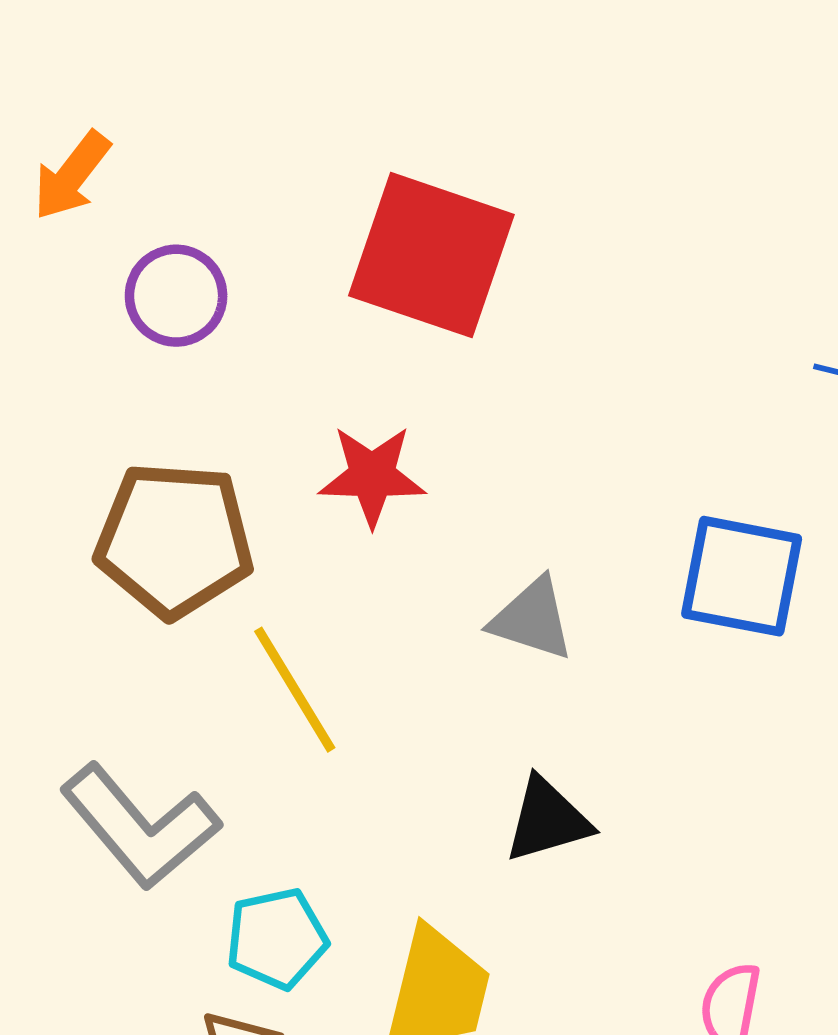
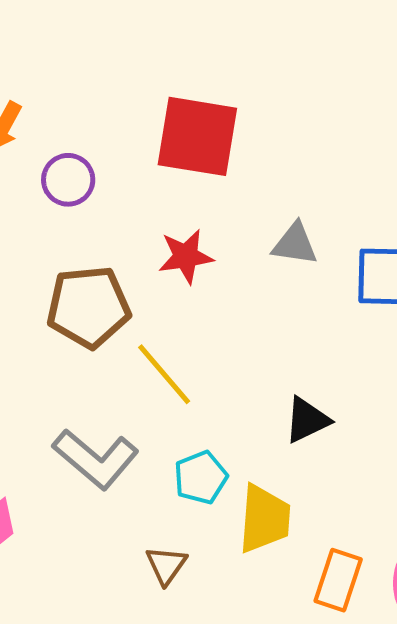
gray triangle: (532, 619) -> (295, 244), moved
cyan pentagon: (277, 939) -> (201, 477), moved

